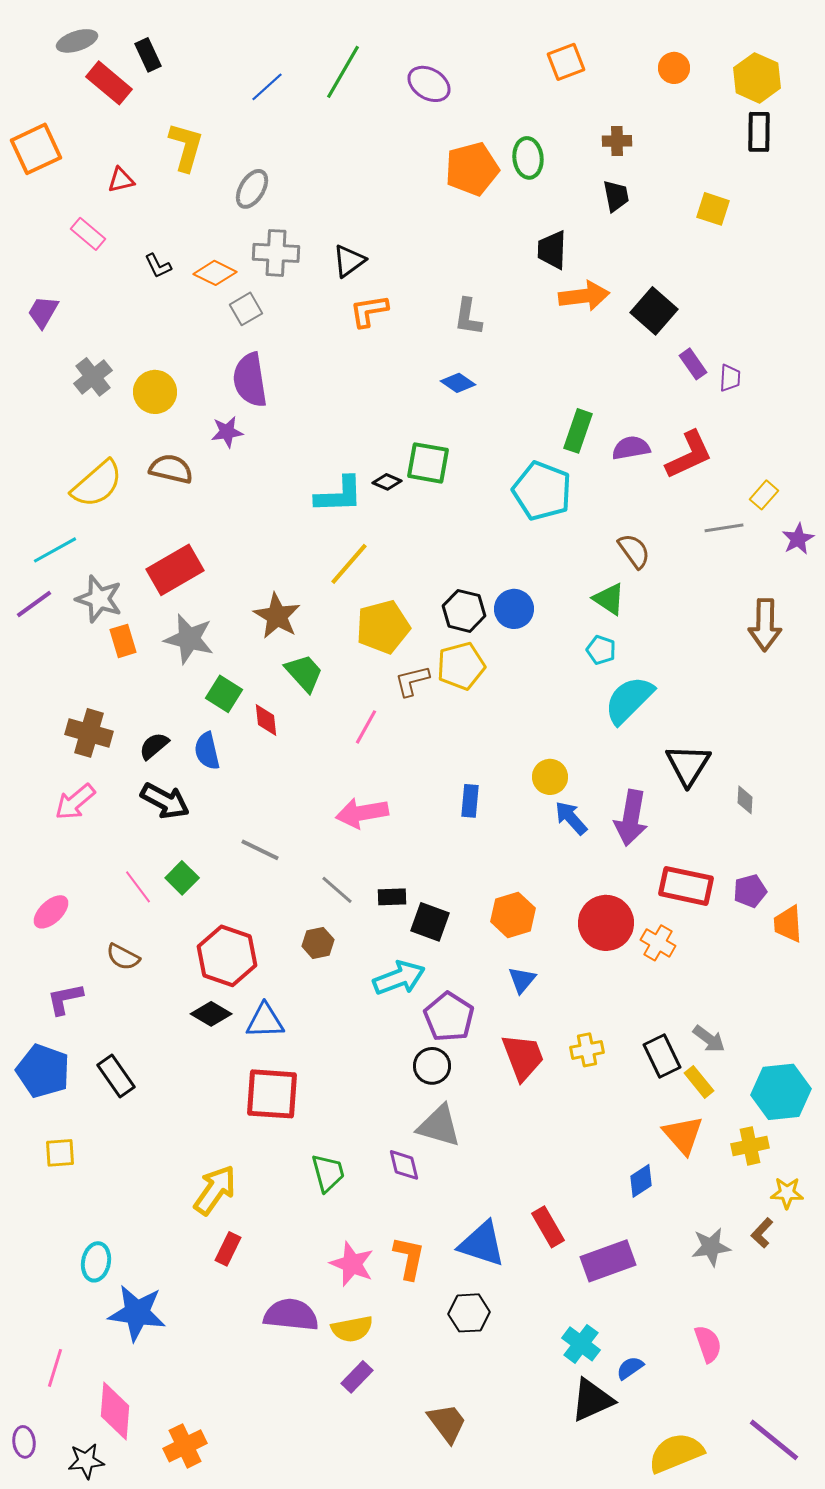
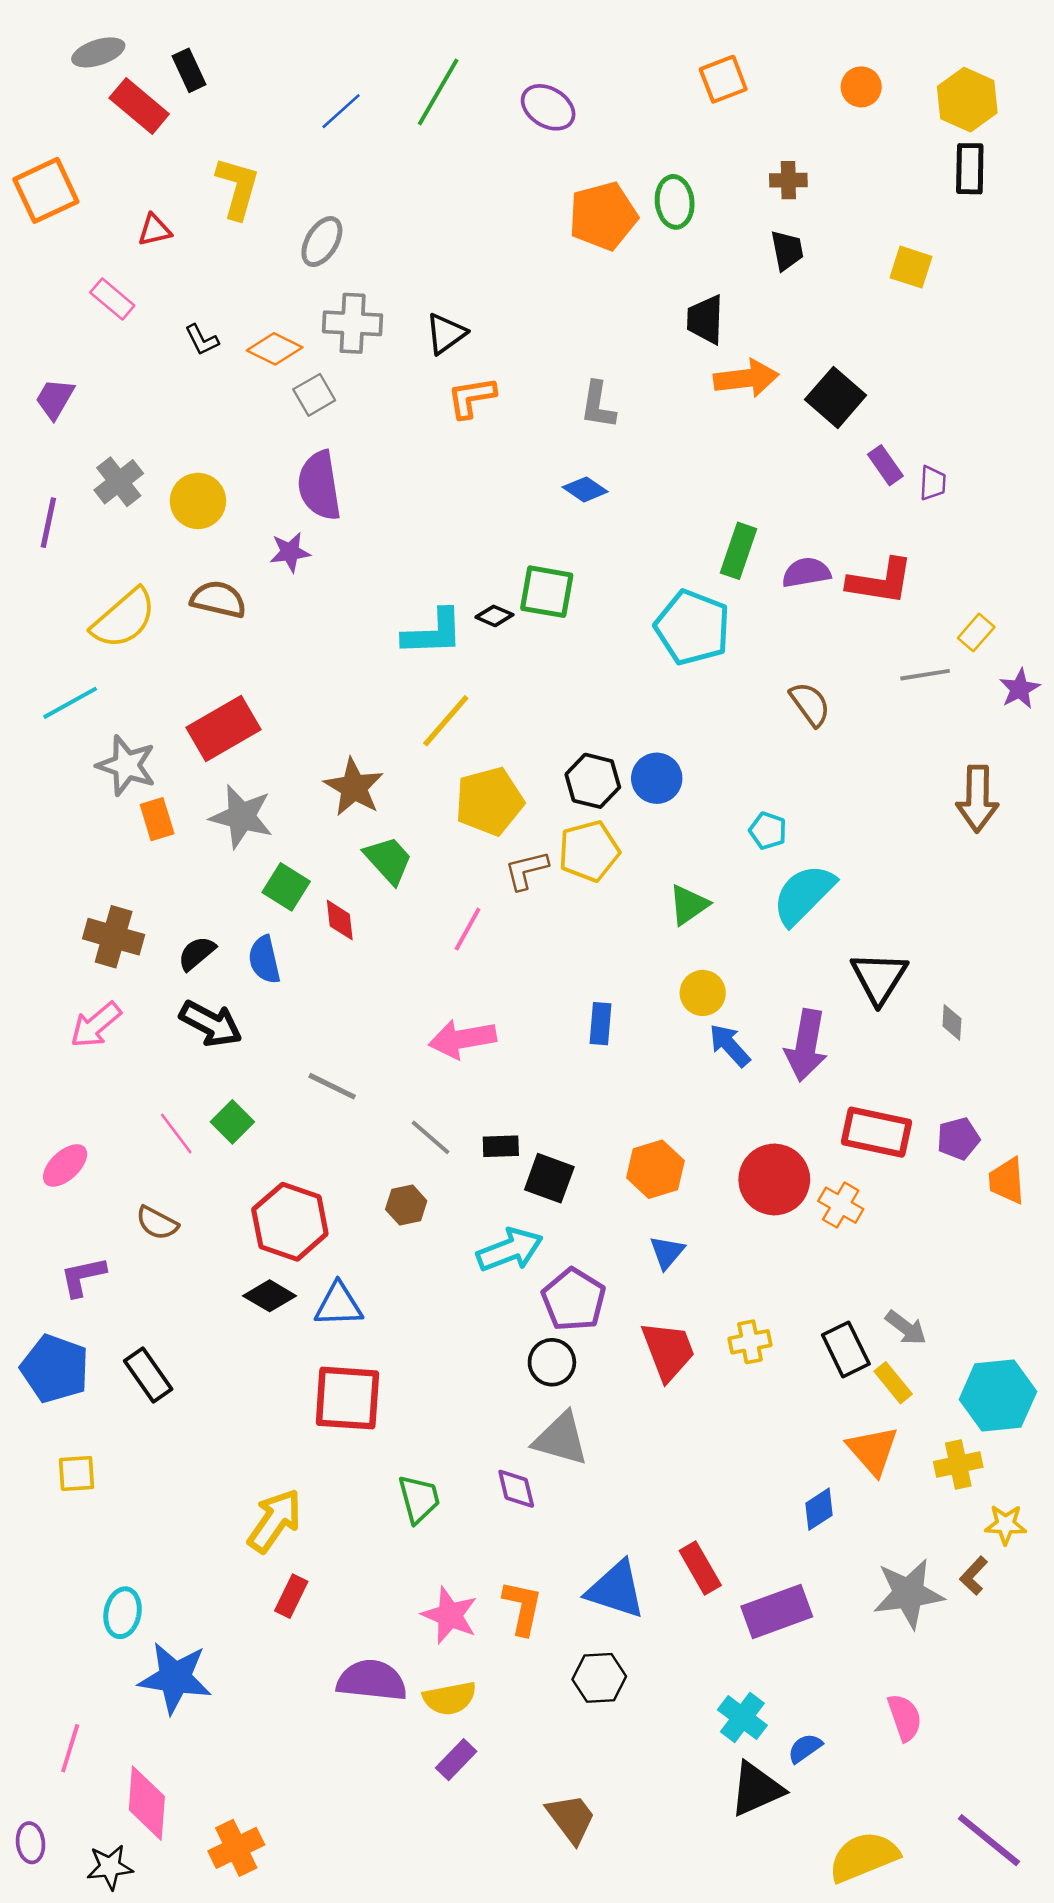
red L-shape: (689, 455) -> (880, 581), turned 34
green triangle: (609, 599) -> (689, 905), moved, turned 51
purple line: (34, 604) -> (48, 523), moved, turned -42
gray star: (711, 1247) -> (908, 1594), size x1.4

